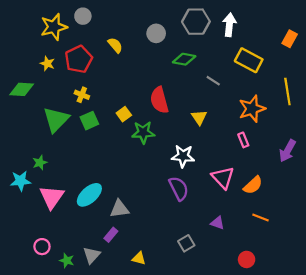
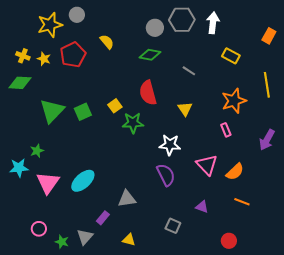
gray circle: (156, 33) -> (155, 28), moved
green diamond: (184, 59) -> (150, 55), moved
yellow rectangle: (249, 60) -> (231, 56), size x0.7
gray line: (213, 81) -> (189, 71), moved
yellow cross: (82, 95) -> (23, 56), moved
gray triangle: (120, 209) -> (127, 199), moved
gray square: (186, 243) -> (173, 226), turned -35

